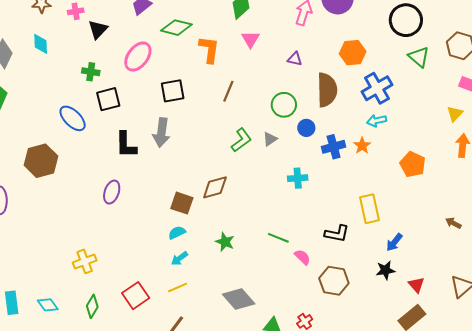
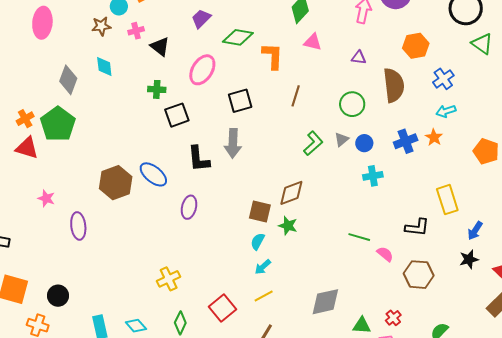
black triangle: (98, 29) -> (160, 47), turned -30
pink triangle: (250, 39) -> (313, 42), turned -42
blue cross: (377, 88) -> (443, 79), size x0.7
blue ellipse: (73, 118) -> (153, 174), moved
blue circle: (306, 128) -> (364, 143), moved
cyan semicircle: (177, 233) -> (258, 241), turned -30
green star: (225, 242) -> (288, 226), moved
gray diamond: (239, 299) -> (325, 302), turned -56

